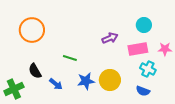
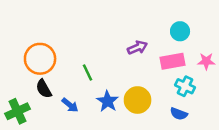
orange circle: (32, 30) -> (40, 59), moved
green line: (70, 58) -> (88, 72), turned 48
blue star: (86, 81) -> (108, 101), turned -30

